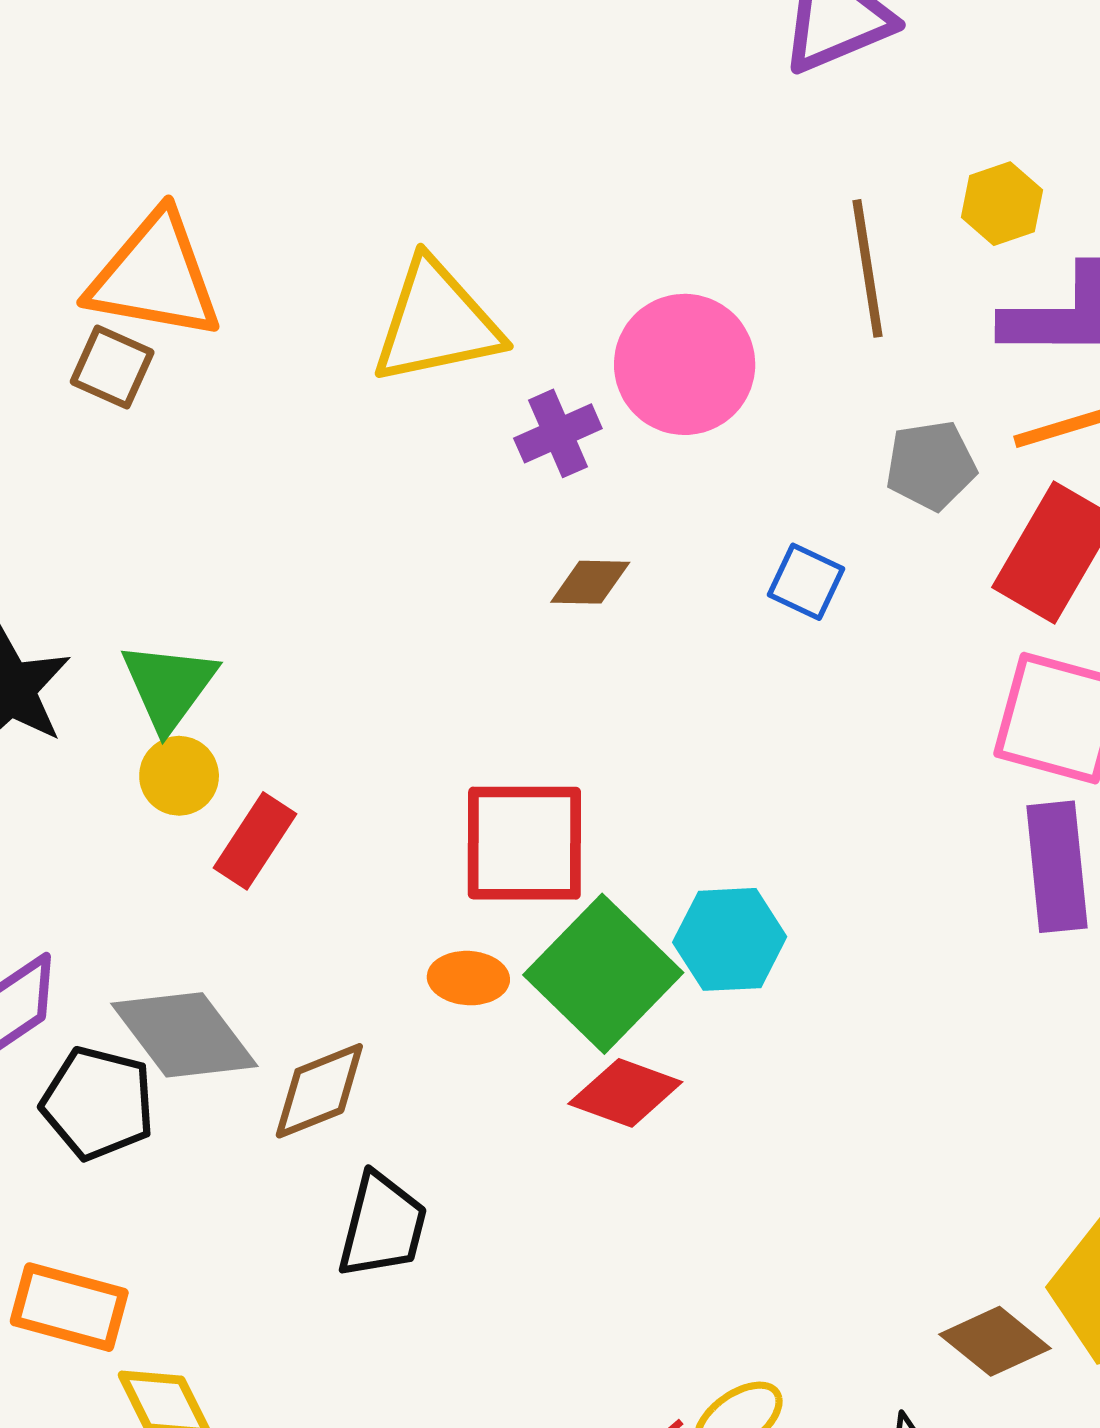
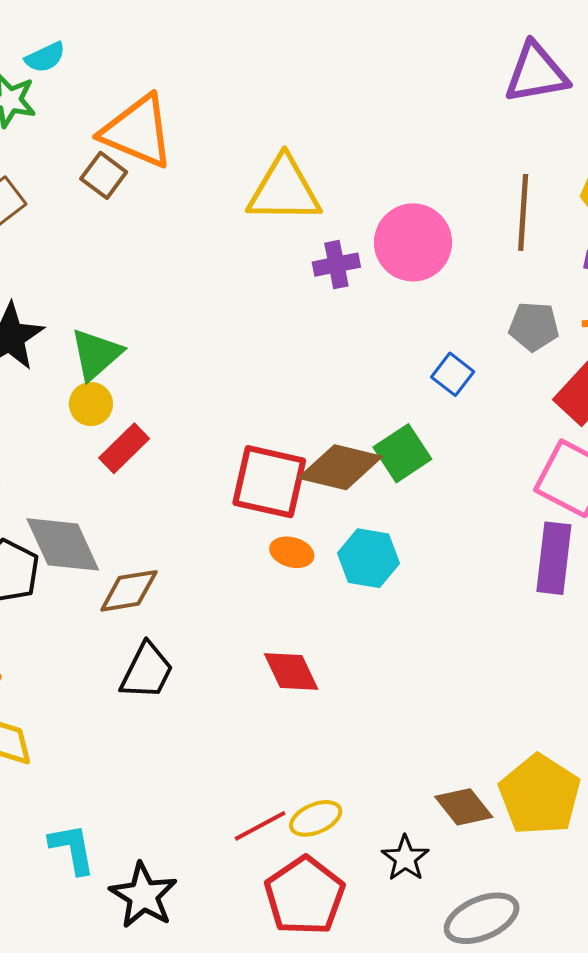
brown diamond: (590, 582) -> (340, 467), moved, size x1.8
green square: (603, 974) -> (402, 453), moved, size x0.7
orange ellipse: (468, 978) -> (292, 552), moved
red diamond: (625, 1093) -> (291, 671), moved, turned 32

